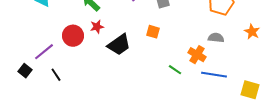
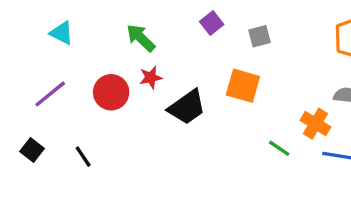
orange square: (153, 32) -> (243, 86), size x1.5
purple line: (44, 52) -> (50, 94), moved

